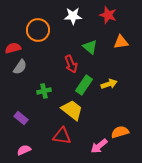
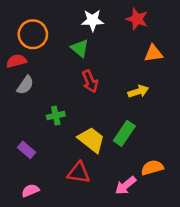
orange circle: (38, 30) -> (33, 34), moved
green triangle: (90, 47) -> (80, 48), moved
yellow arrow: (109, 84) -> (138, 91), moved
green rectangle: (84, 85) -> (124, 133), moved

